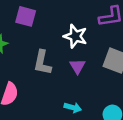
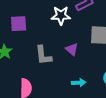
white star: (75, 36) -> (61, 15), moved

